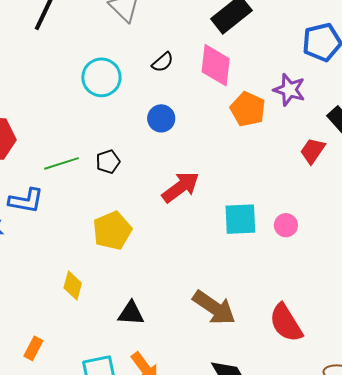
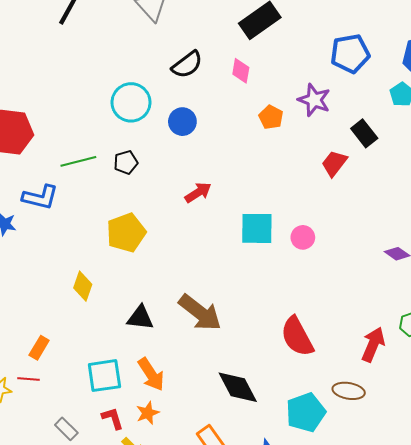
black semicircle: (163, 62) -> (187, 65), size x1.4
pink diamond: (216, 65) -> (241, 71), size x0.6
cyan circle: (101, 77) -> (131, 102), moved
orange pentagon: (248, 109) -> (271, 117), size x0.7
red arrow: (181, 187) -> (198, 192), size x0.7
brown arrow: (214, 308) -> (200, 313), moved

